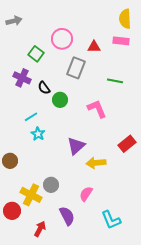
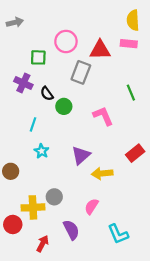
red triangle: (94, 47) -> (100, 50), size x1.5
green square: (36, 54) -> (38, 57), turned -35
green line: (115, 81) -> (131, 93), moved, turned 56
cyan line: (31, 117) -> (33, 124), turned -40
cyan star: (38, 134) -> (41, 151), moved
yellow cross: (31, 195) -> (33, 207), turned -30

